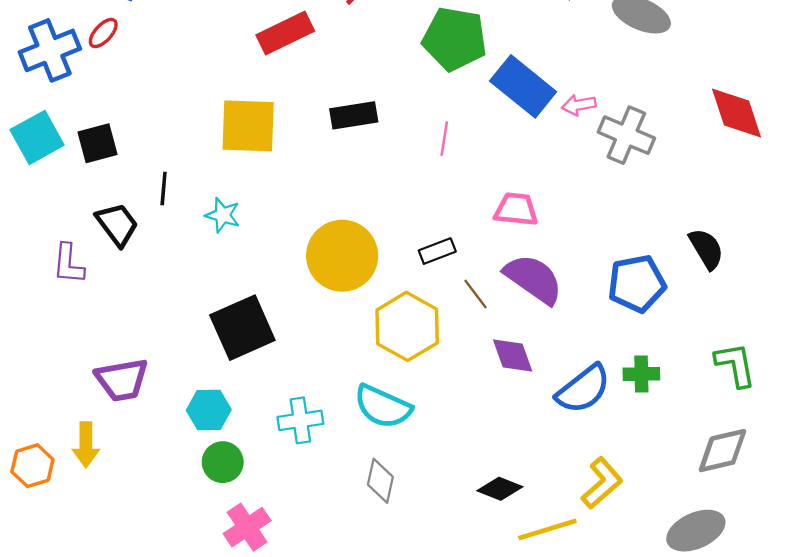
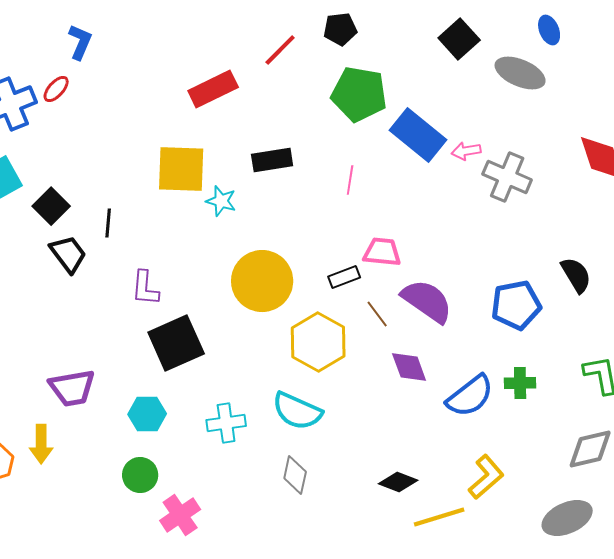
black square: (97, 143) -> (51, 206), moved, turned -30
pink trapezoid: (516, 209) -> (382, 252), moved
cyan star: (223, 215) -> (221, 201), moved
purple L-shape: (68, 264) -> (145, 288), moved
green circle: (223, 462) -> (140, 475), moved

